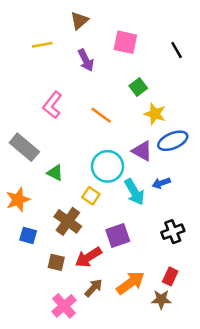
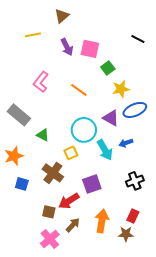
pink square: (125, 42) -> (90, 49), moved
black line: (177, 50) -> (138, 39), turned -32
yellow star: (155, 114) -> (121, 89), turned -30
yellow square: (91, 196) -> (71, 153), turned 32
brown square: (56, 262) -> (49, 212), moved
orange arrow: (131, 283) -> (102, 221), turned -45

